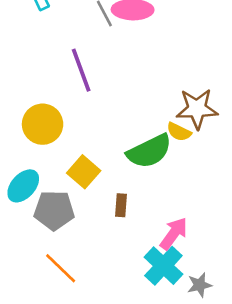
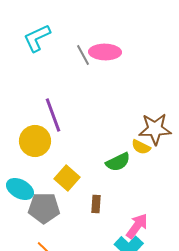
purple line: (81, 70) -> (53, 115), moved
green semicircle: (149, 151) -> (118, 162), size x0.7
cyan ellipse: (23, 186) -> (20, 189), turned 76

